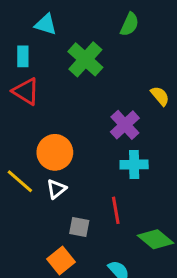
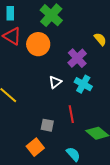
orange circle: (55, 152) -> (38, 44), moved
cyan cross: (134, 165) -> (83, 84), turned 30
white triangle: (56, 189) -> (55, 82), moved

